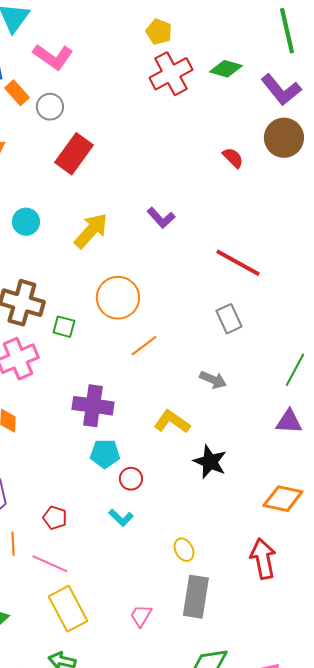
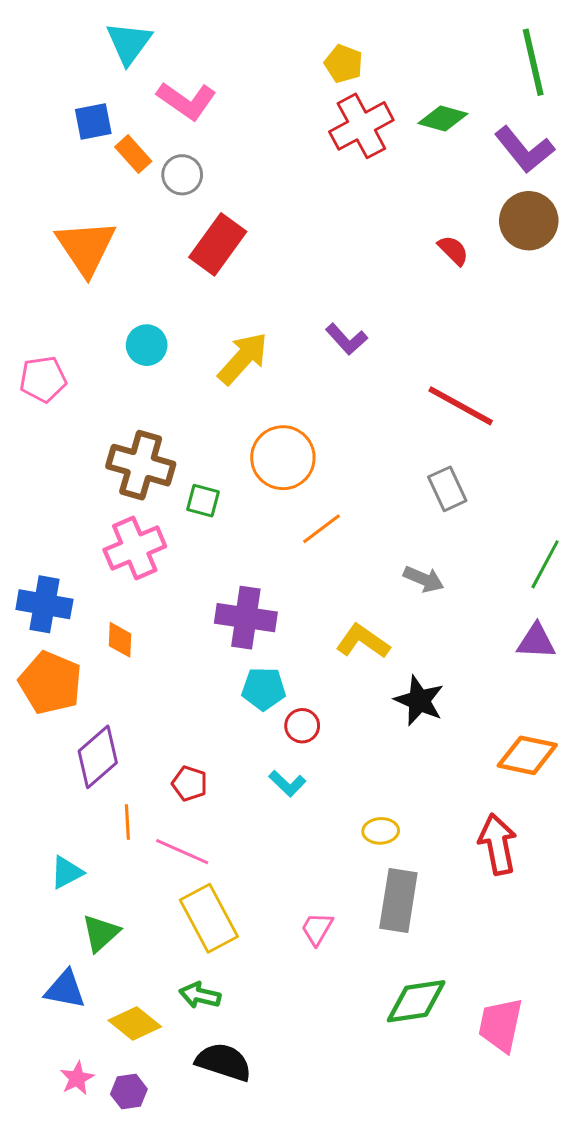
yellow ellipse: (184, 550) -> (381, 831), turned -65

